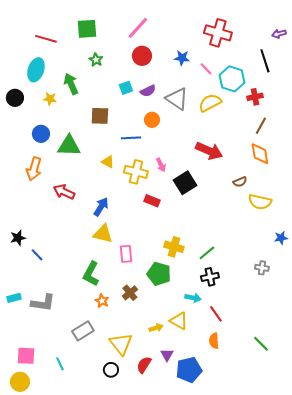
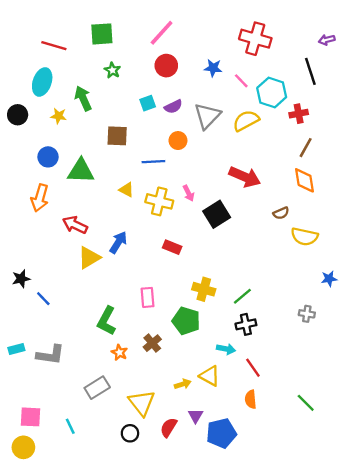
gray triangle: (177, 99) -> (207, 116), turned 40
red rectangle: (152, 201) -> (172, 247), moved
yellow triangle: (103, 234) -> (89, 258), moved, turned -45

